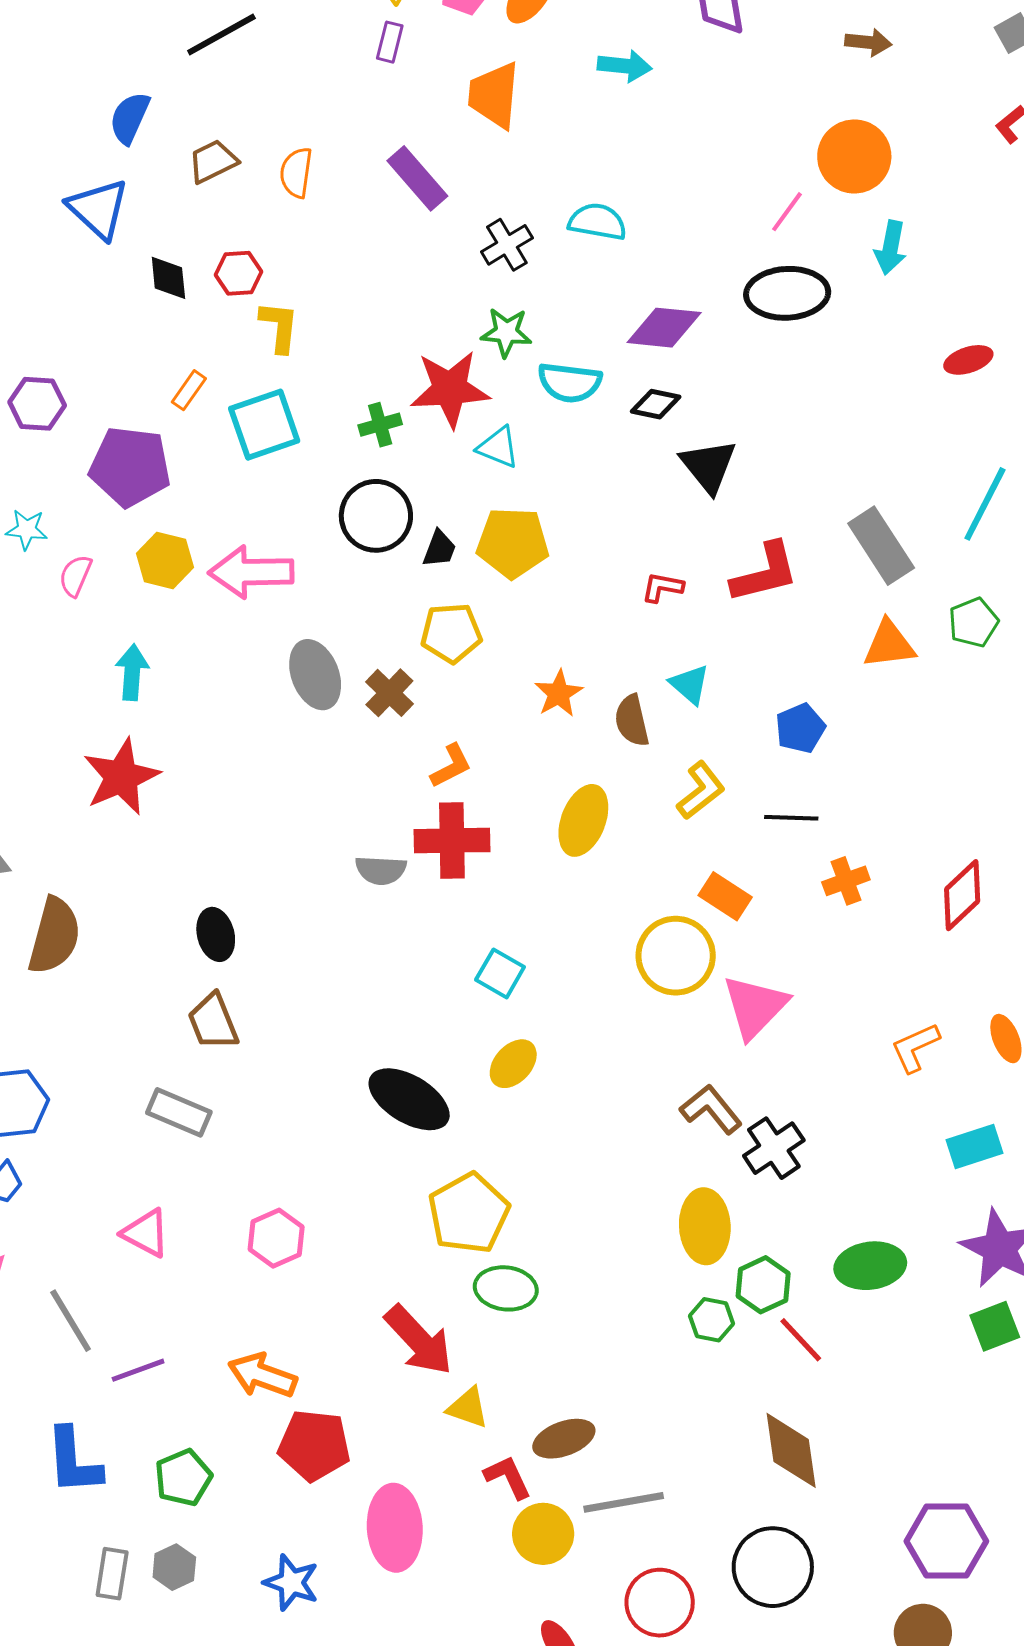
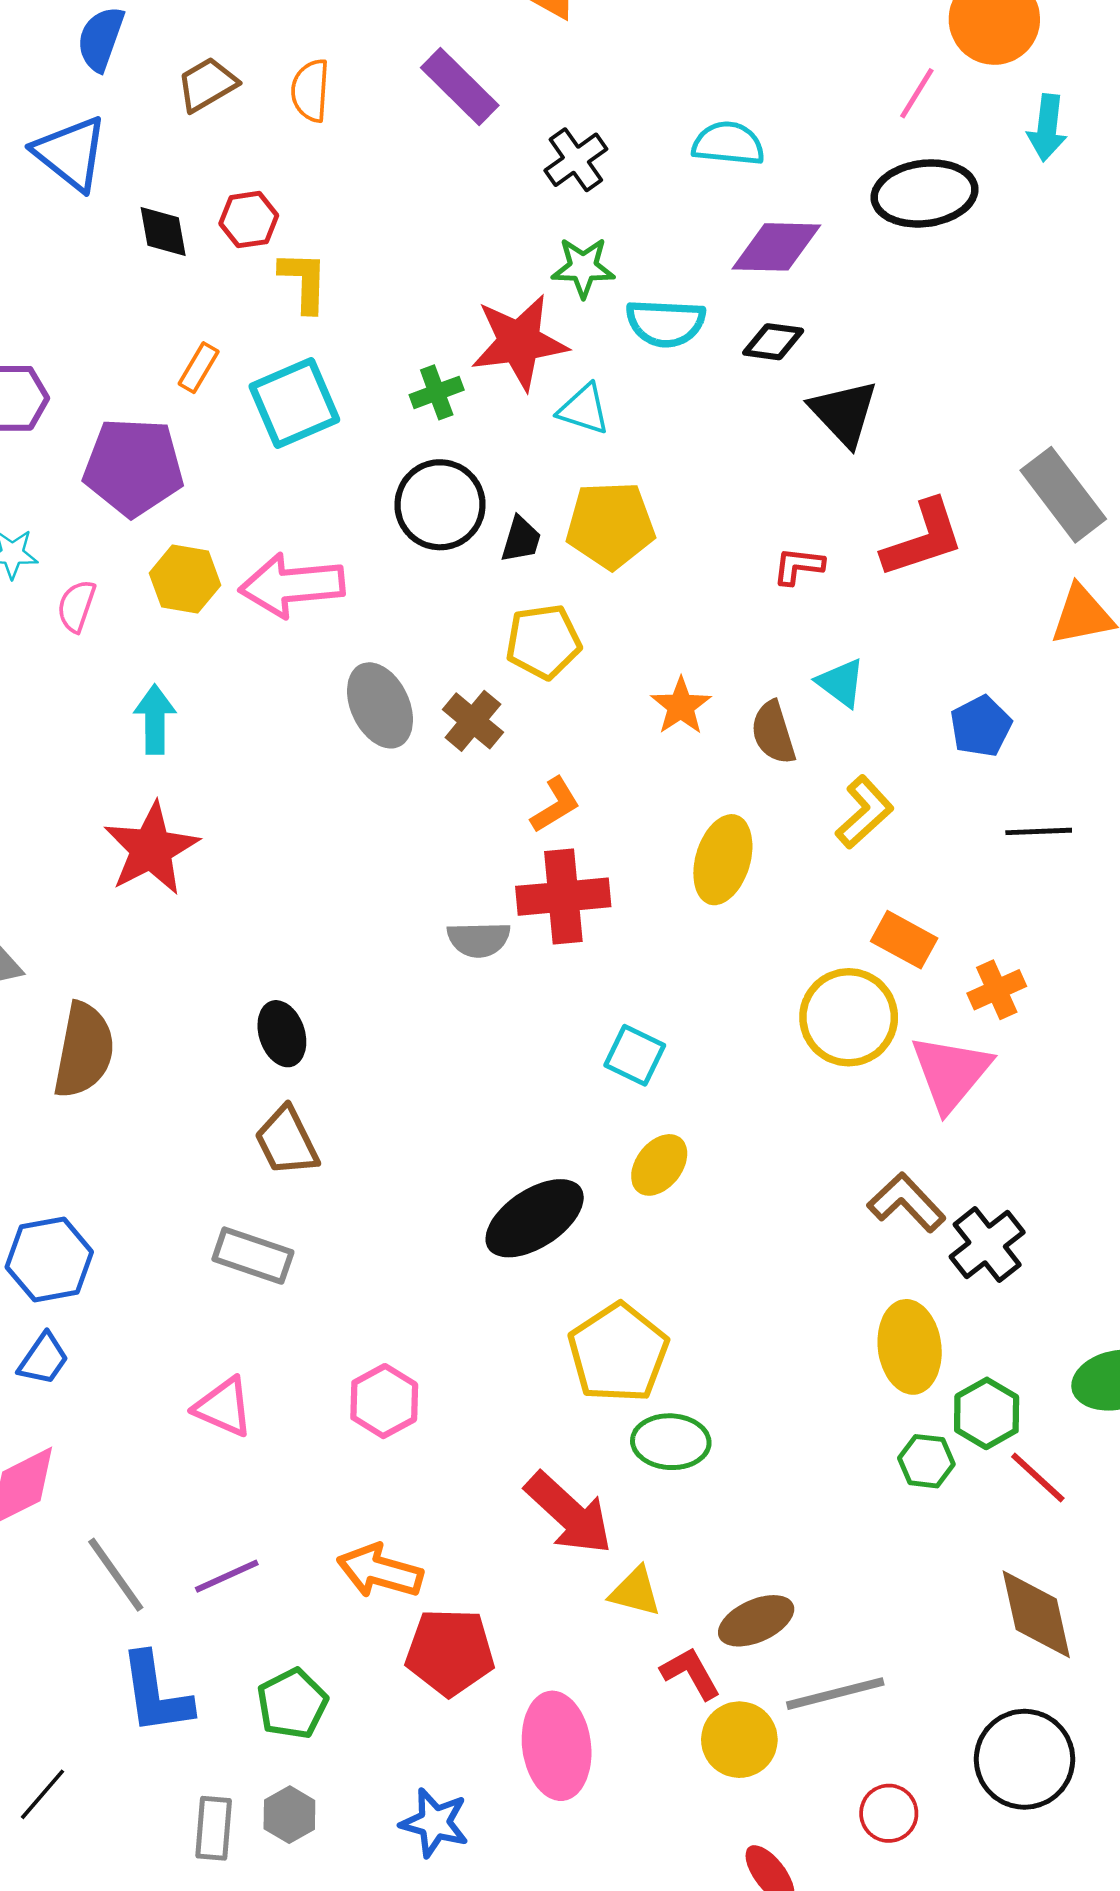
cyan semicircle: (597, 222) -> (728, 144), moved
black line: (791, 818) -> (1039, 831), moved
orange cross: (846, 881) -> (997, 990), moved
black ellipse: (409, 1099) -> (535, 1218), turned -60
gray line: (71, 1321) -> (116, 1575), moved
red circle: (660, 1603) -> (889, 1813), size x0.7

